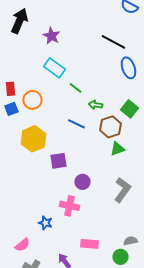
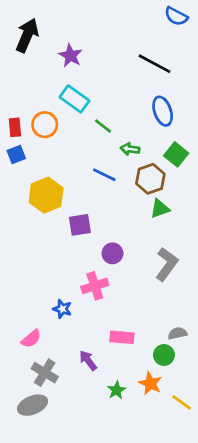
blue ellipse: (128, 68) -> (163, 111), moved
orange circle: (32, 100) -> (45, 125), moved
pink cross: (69, 206) -> (95, 286), turned -30

